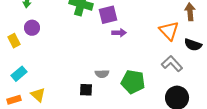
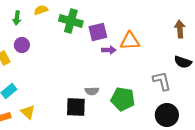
orange triangle: (169, 31) -> (130, 41), moved, turned -50
gray L-shape: (172, 64) -> (162, 81), turned 30
black square: (86, 90) -> (76, 107), size x1.5

